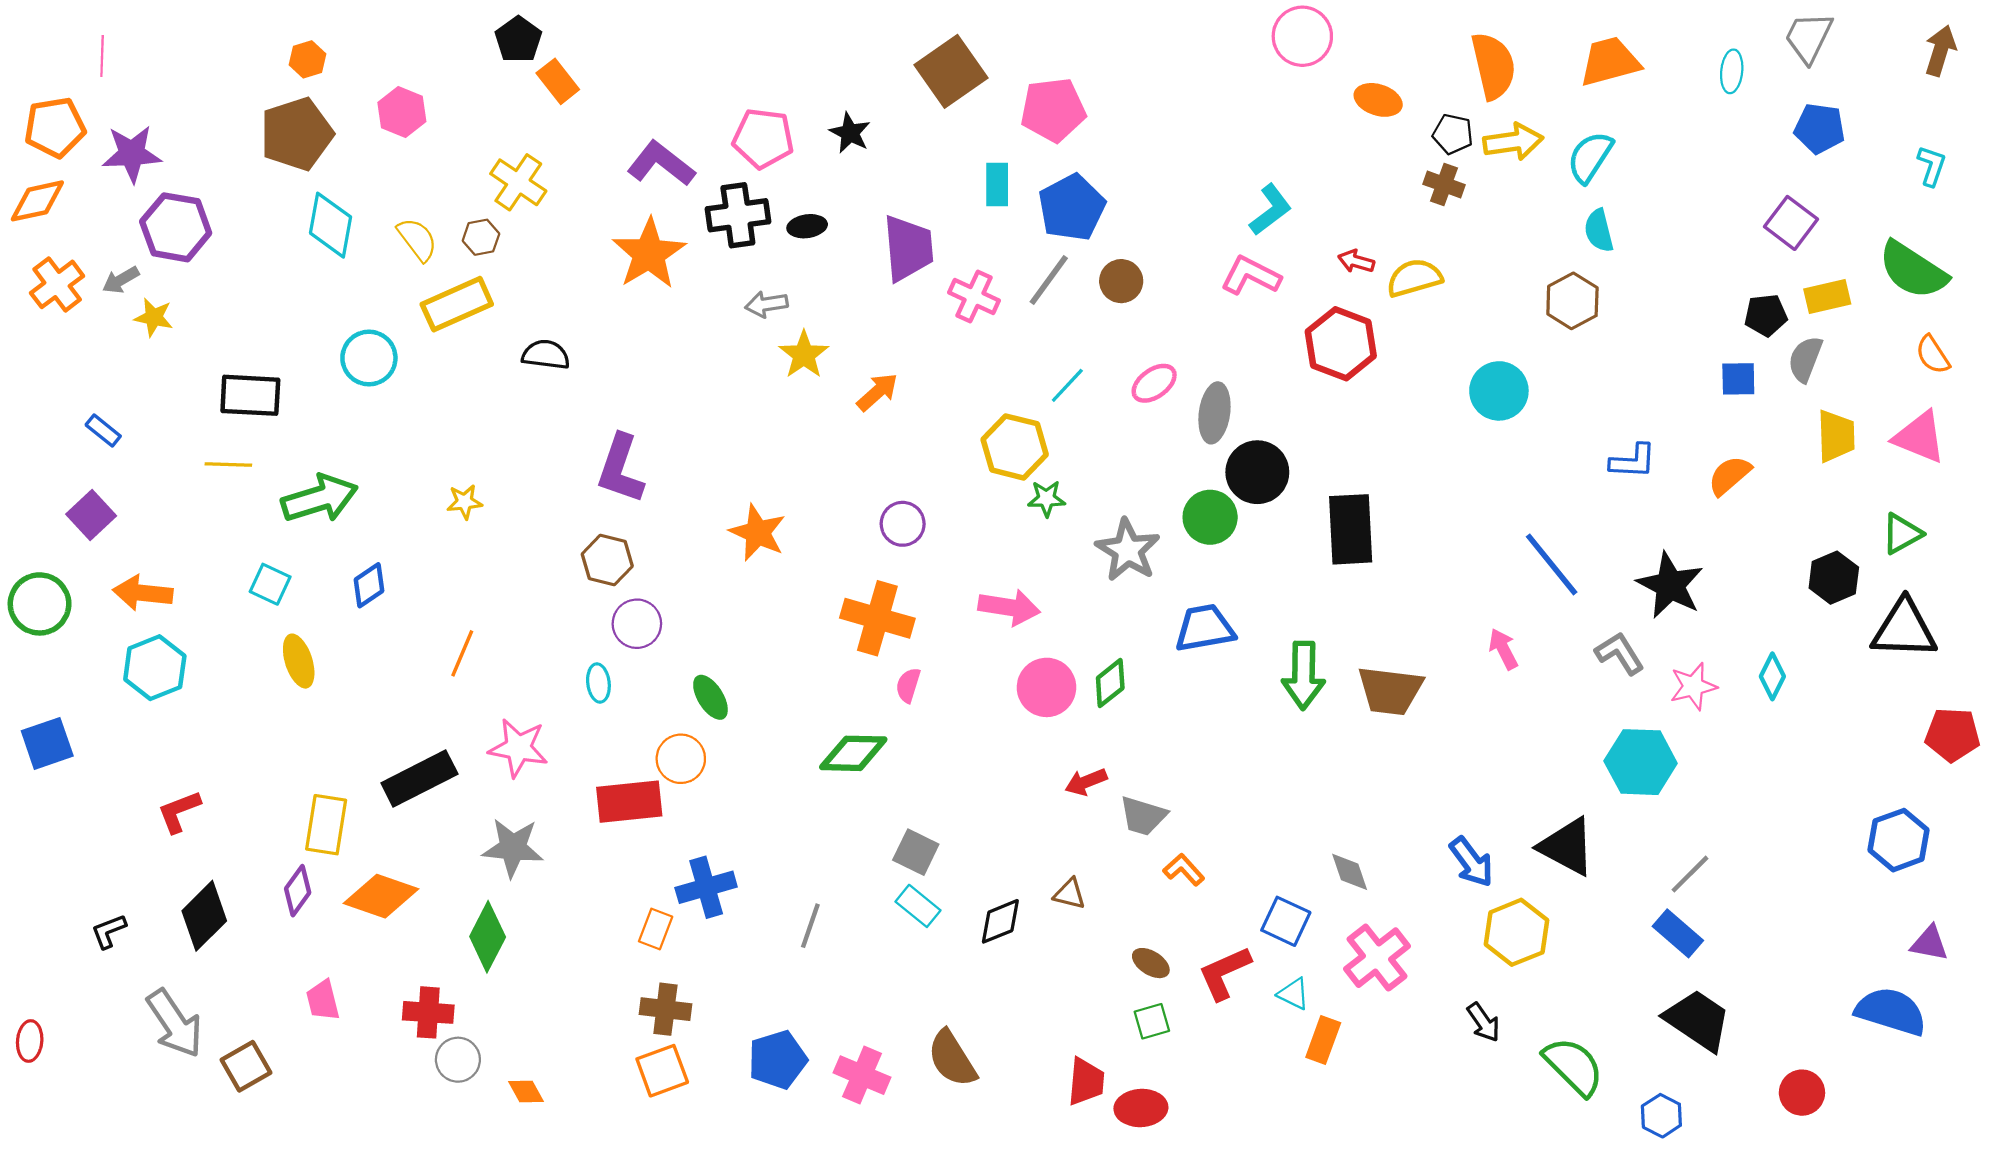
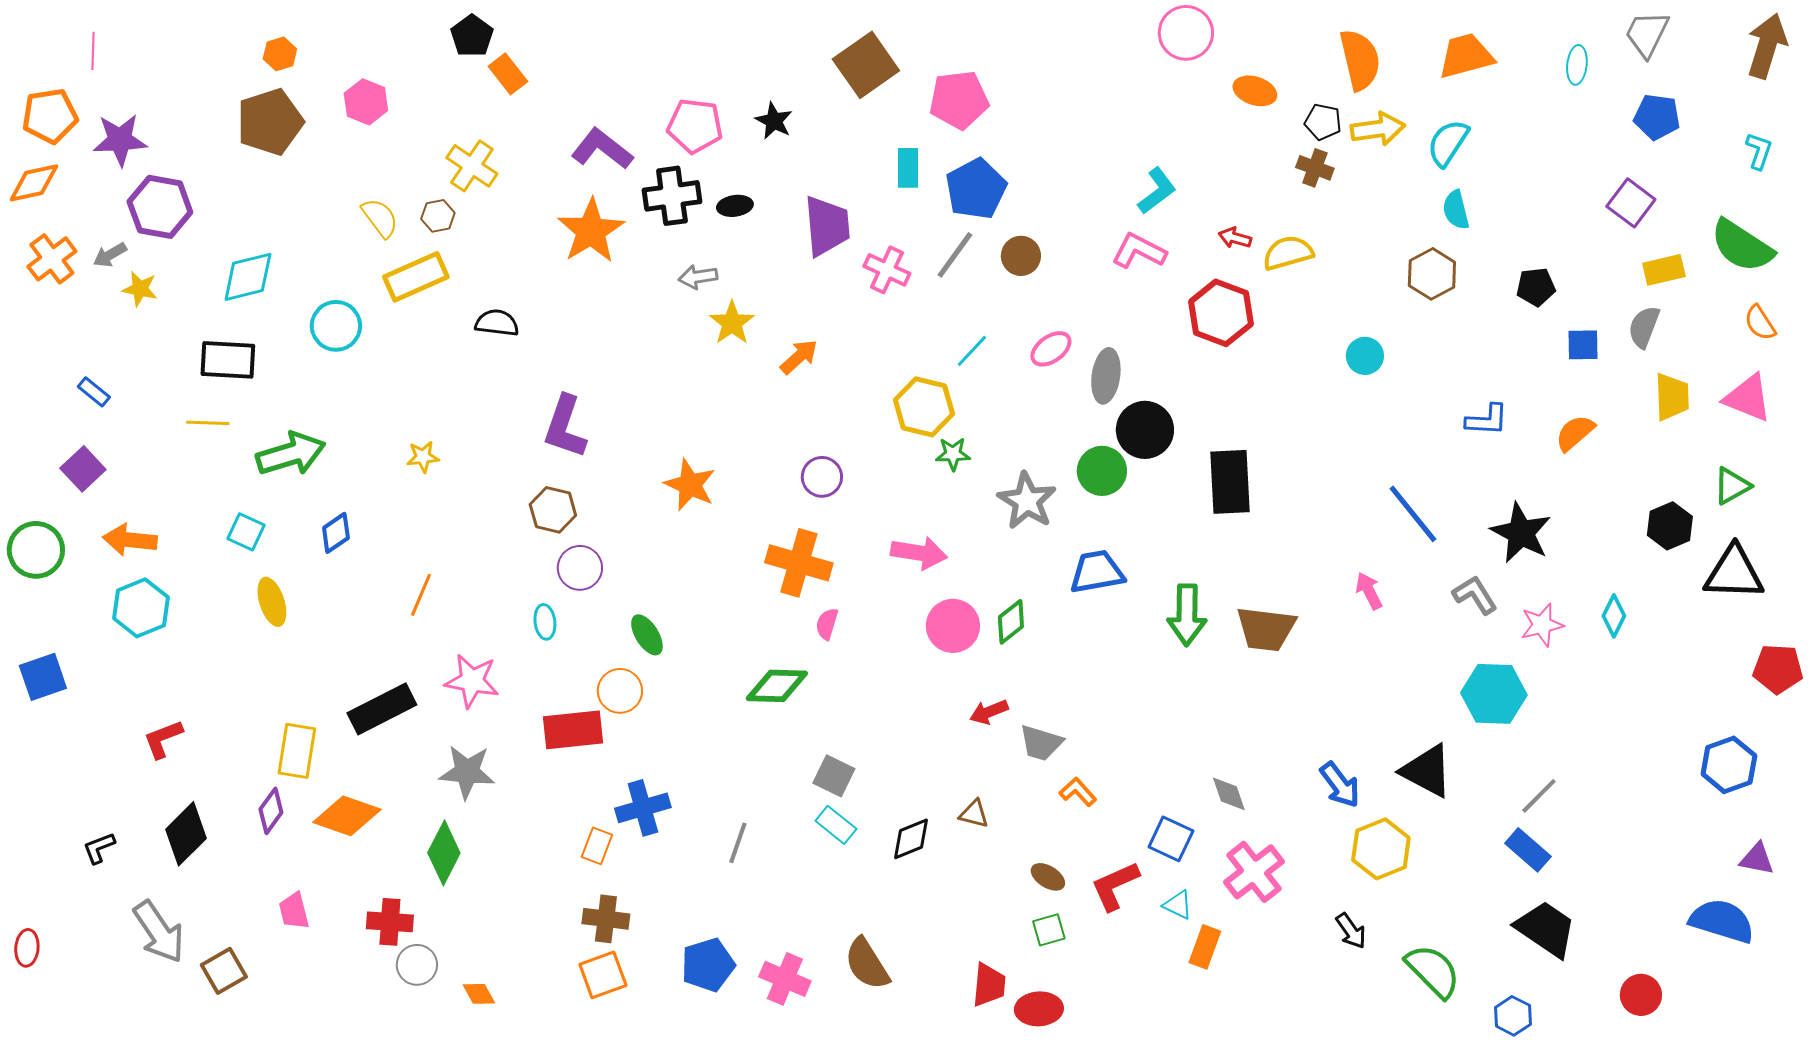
brown arrow: (1940, 51) -> (1767, 46), size x1.4
cyan diamond: (331, 225) -> (248, 277), moved, turned 66
black pentagon: (1766, 315) -> (1536, 287), moved
cyan circle: (1499, 391) -> (1365, 356), size x0.7

